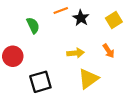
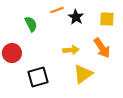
yellow square: (114, 20) -> (107, 19), turned 35
orange arrow: (109, 51) -> (102, 48), size x1.5

